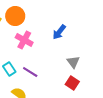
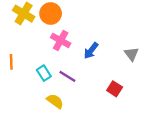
blue arrow: (59, 32) -> (91, 51), moved
gray triangle: (73, 62) -> (131, 54), moved

